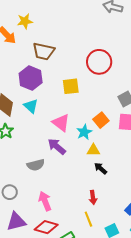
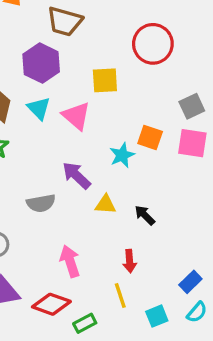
orange square: (101, 120) -> (150, 138), turned -35
pink triangle: (61, 123) -> (76, 116), moved
yellow triangle: (93, 150) -> (105, 204), moved
pink arrow: (45, 201) -> (70, 261), moved

